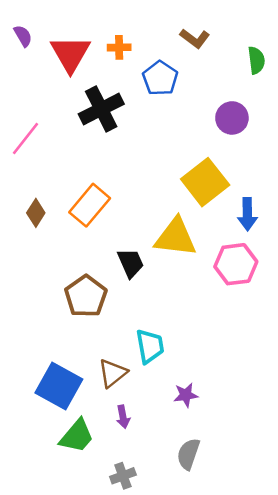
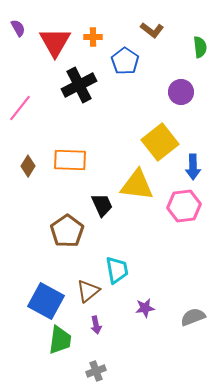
orange rectangle: (90, 205) -> (70, 160), turned 52
green trapezoid: (77, 436) -> (60, 340), turned -32
gray semicircle: (188, 454) -> (193, 317), moved, turned 50

